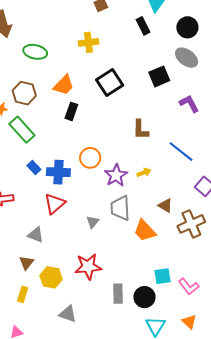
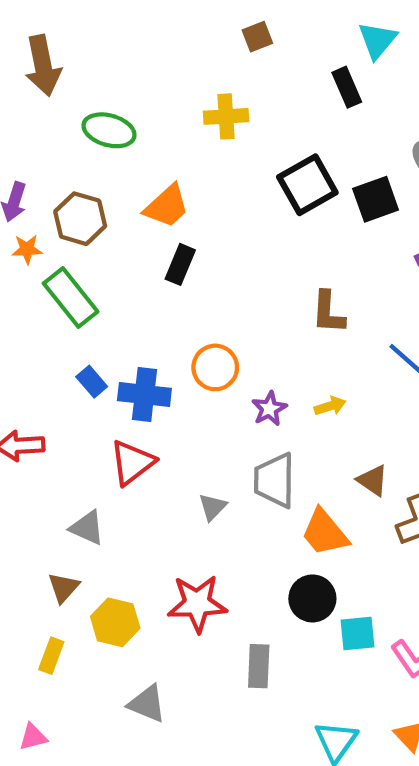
black square: (110, 82) -> (307, 185), moved
purple star: (116, 175) -> (269, 409), size x0.7
black circle: (144, 297) -> (312, 598), moved

